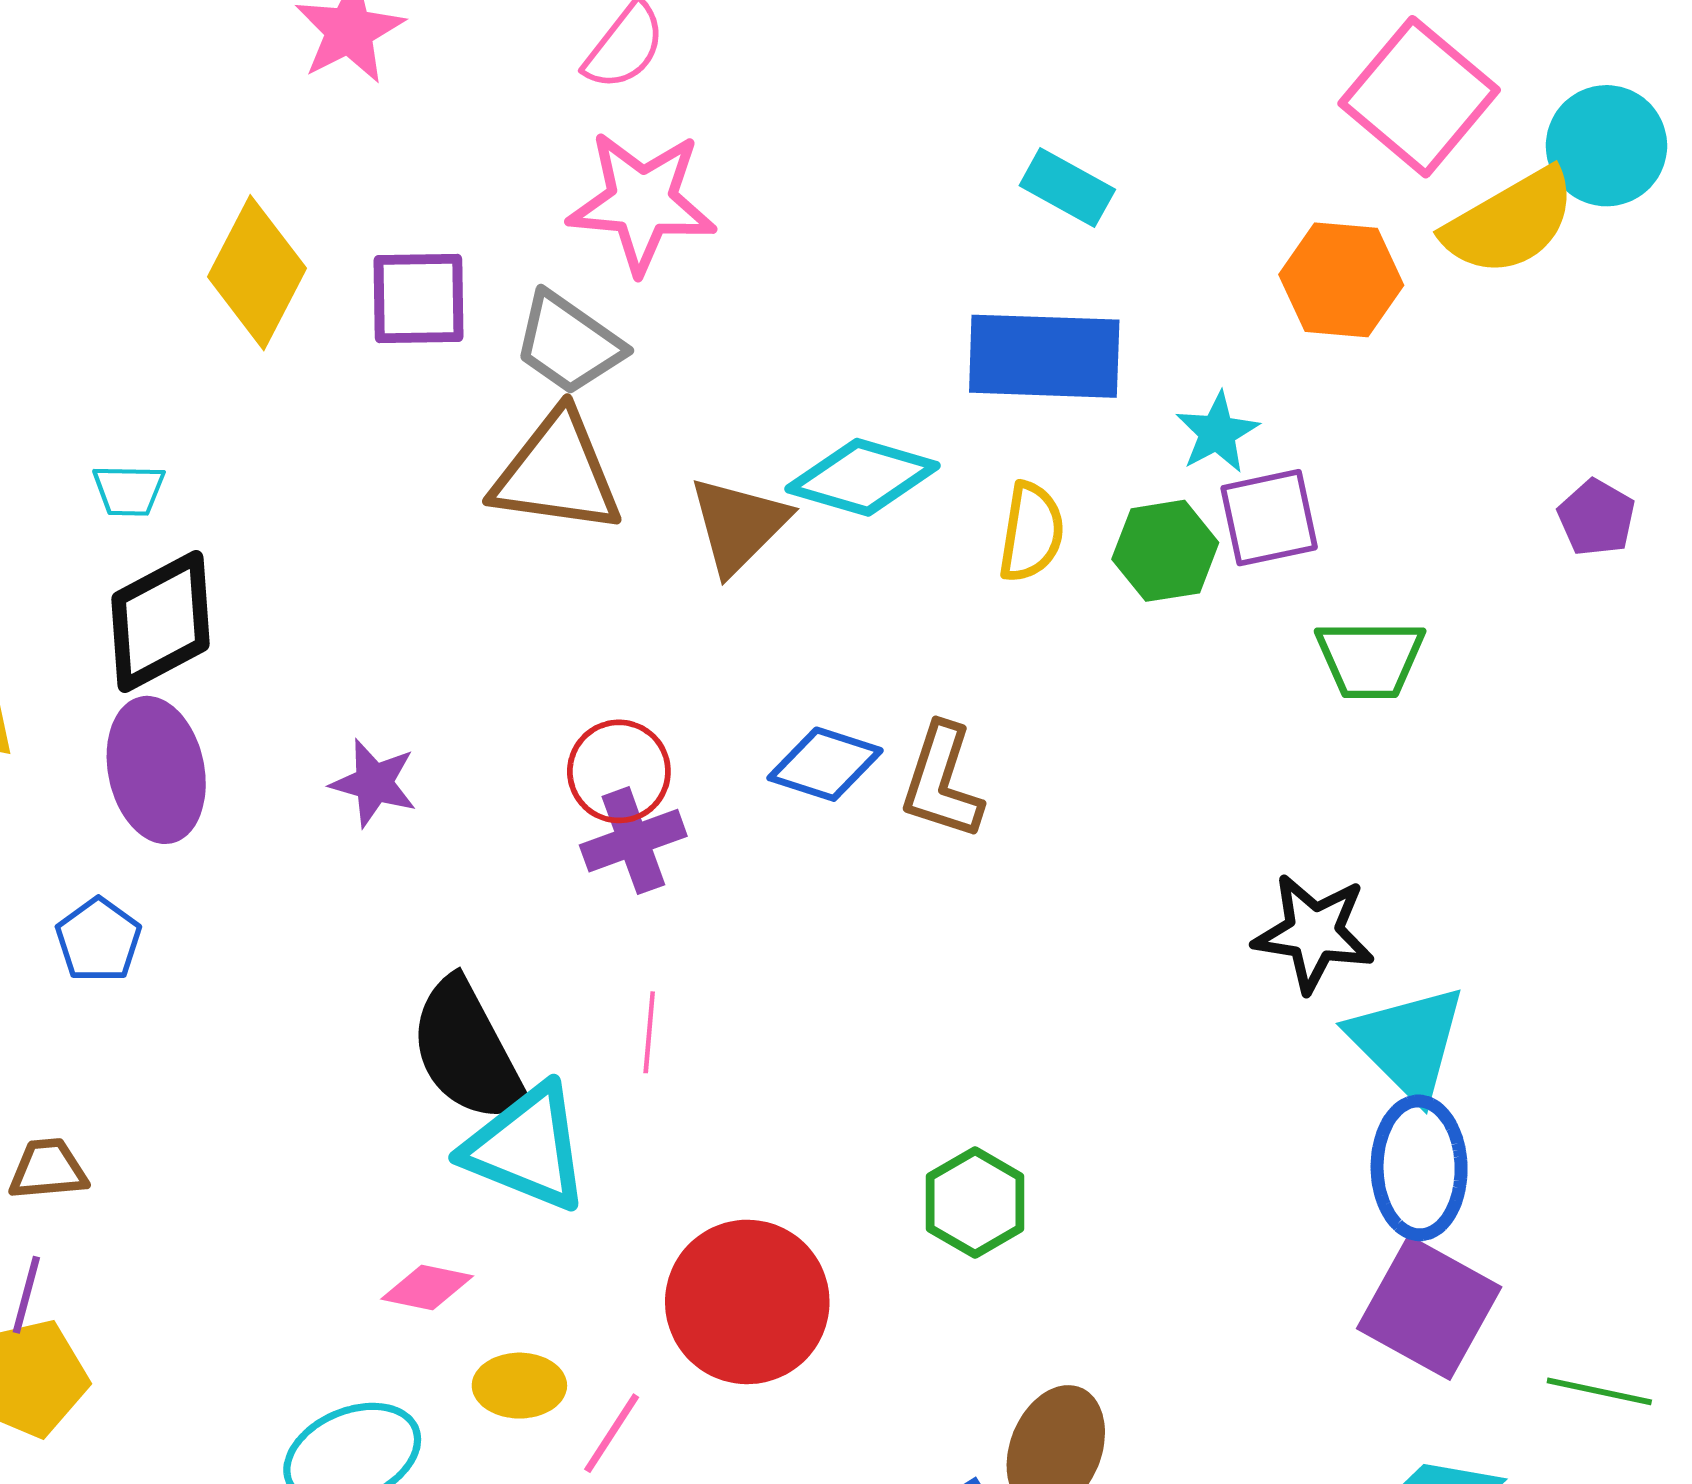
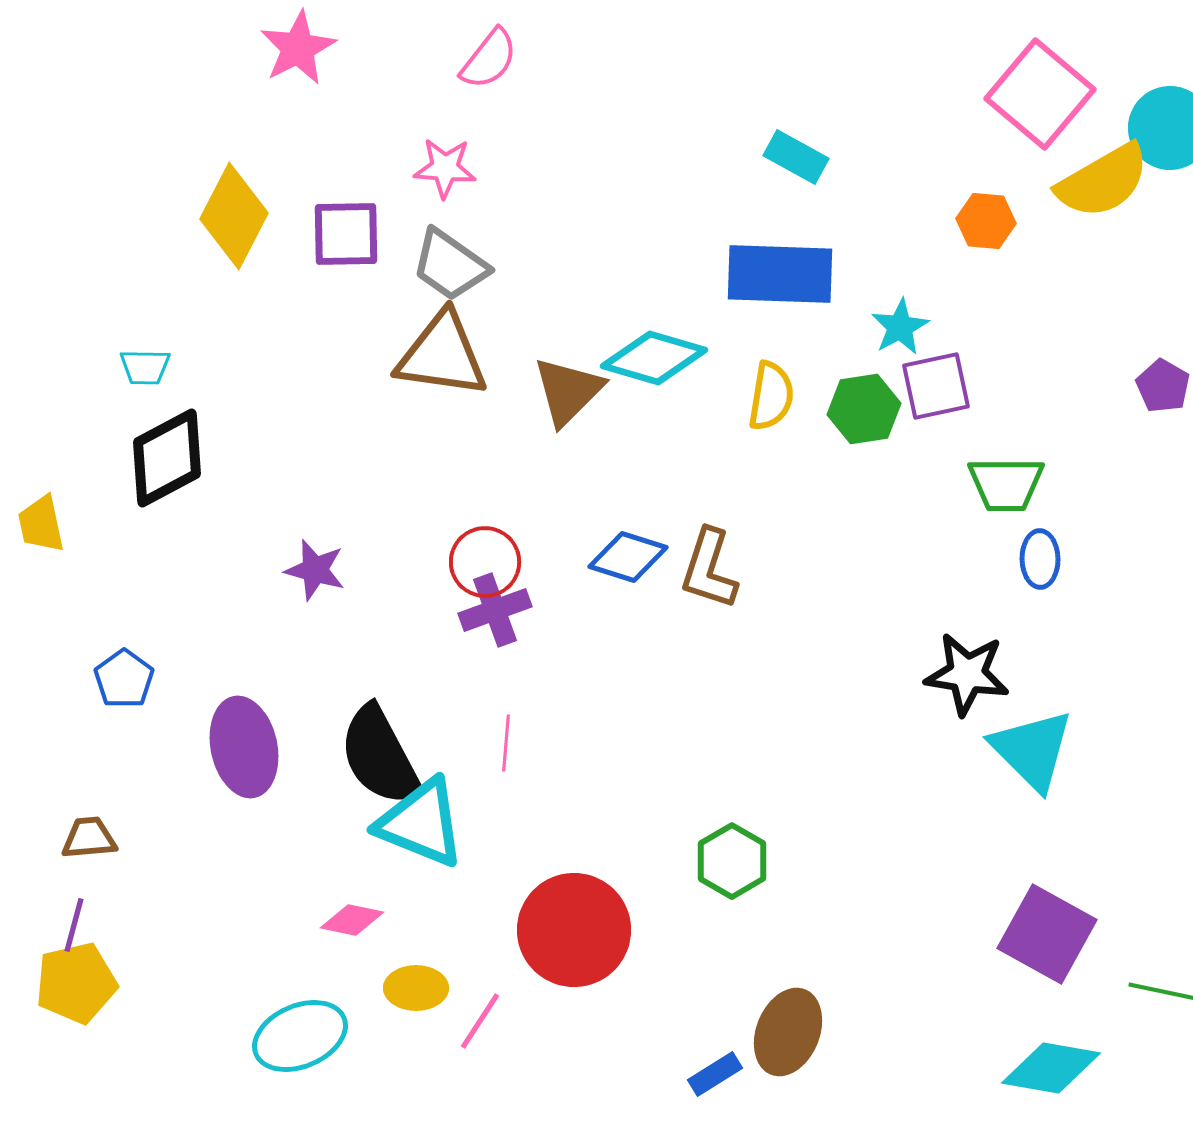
pink star: (642, 202) -> (445, 168), moved, size x0.6
orange hexagon: (1341, 280) -> (986, 221), size x0.7
purple ellipse: (156, 770) -> (244, 747), moved
blue ellipse: (1419, 1168) -> (1040, 559), moved, size x0.6

